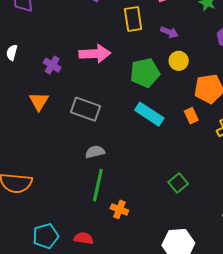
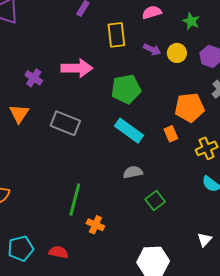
yellow circle: (179, 61) -> (177, 53), moved
gray semicircle: (95, 152) -> (133, 172), moved

